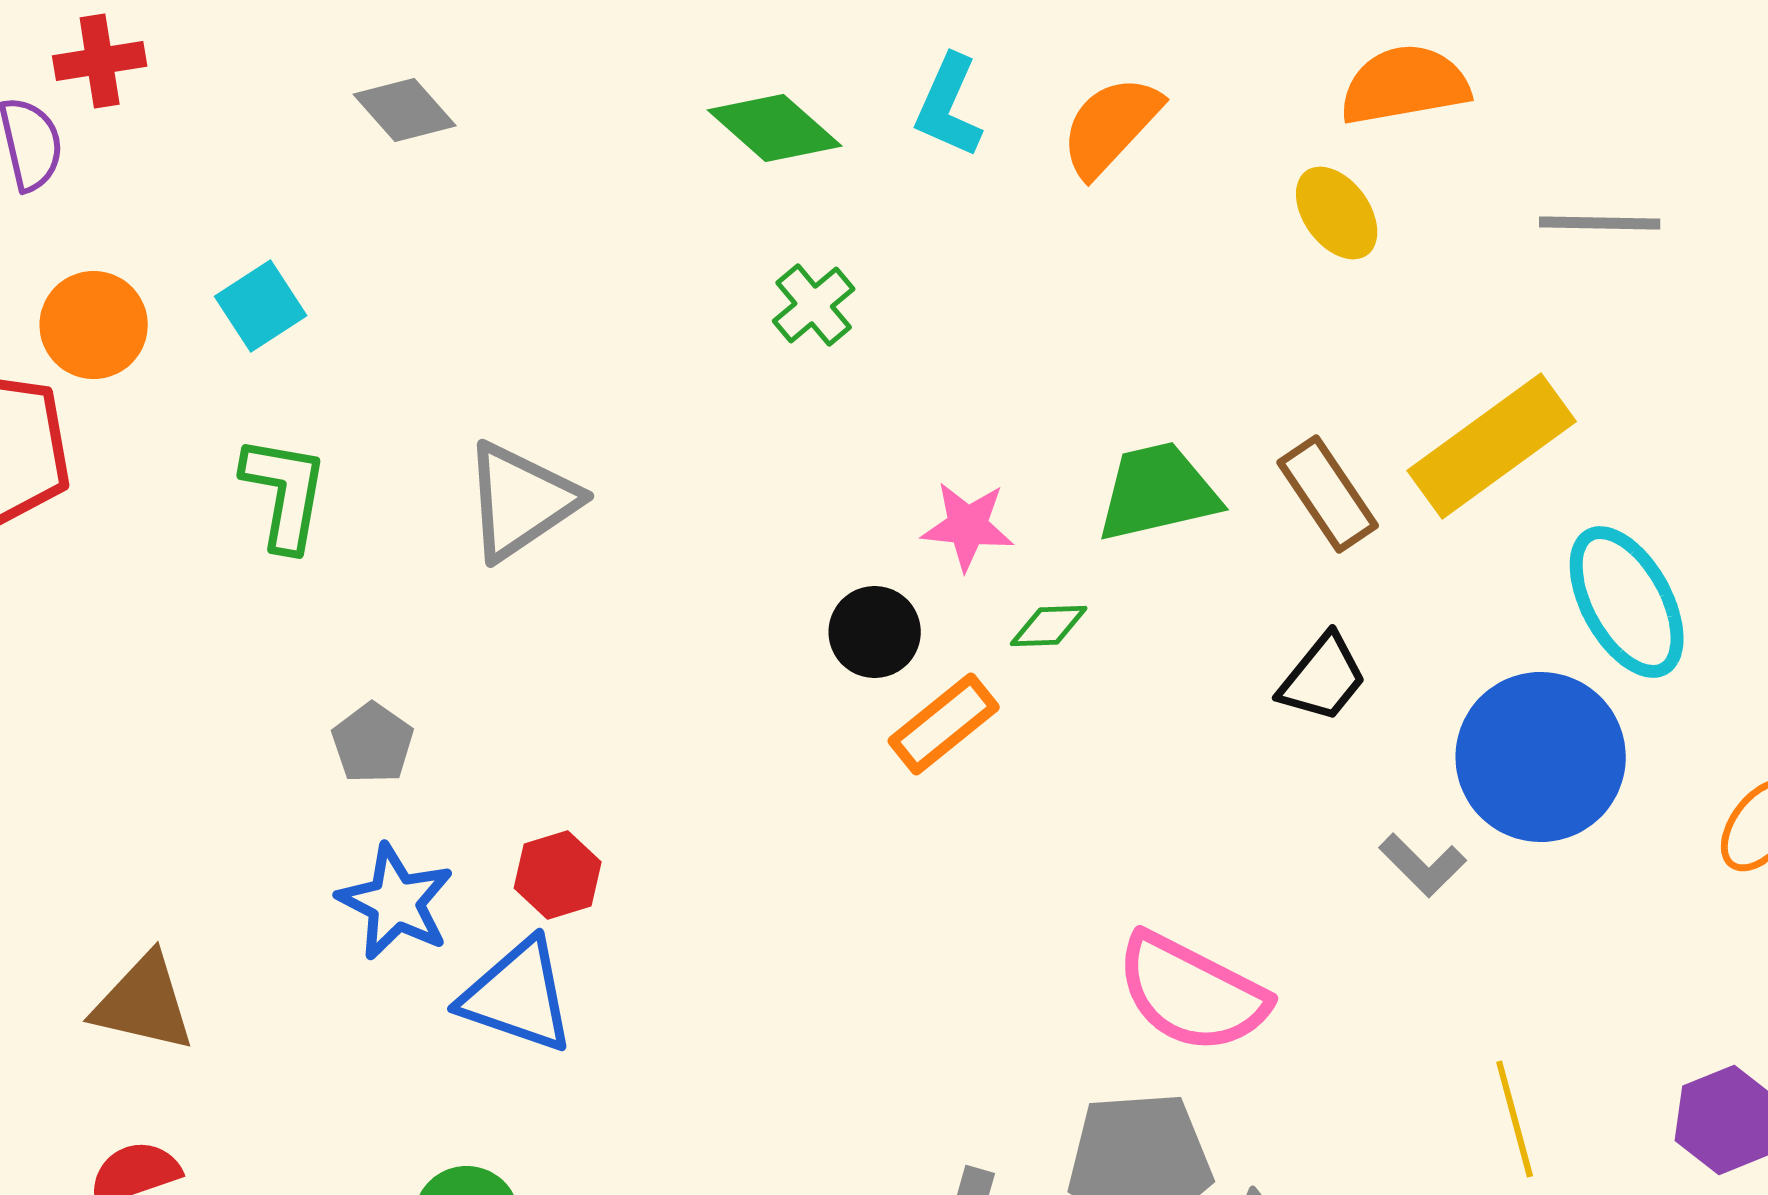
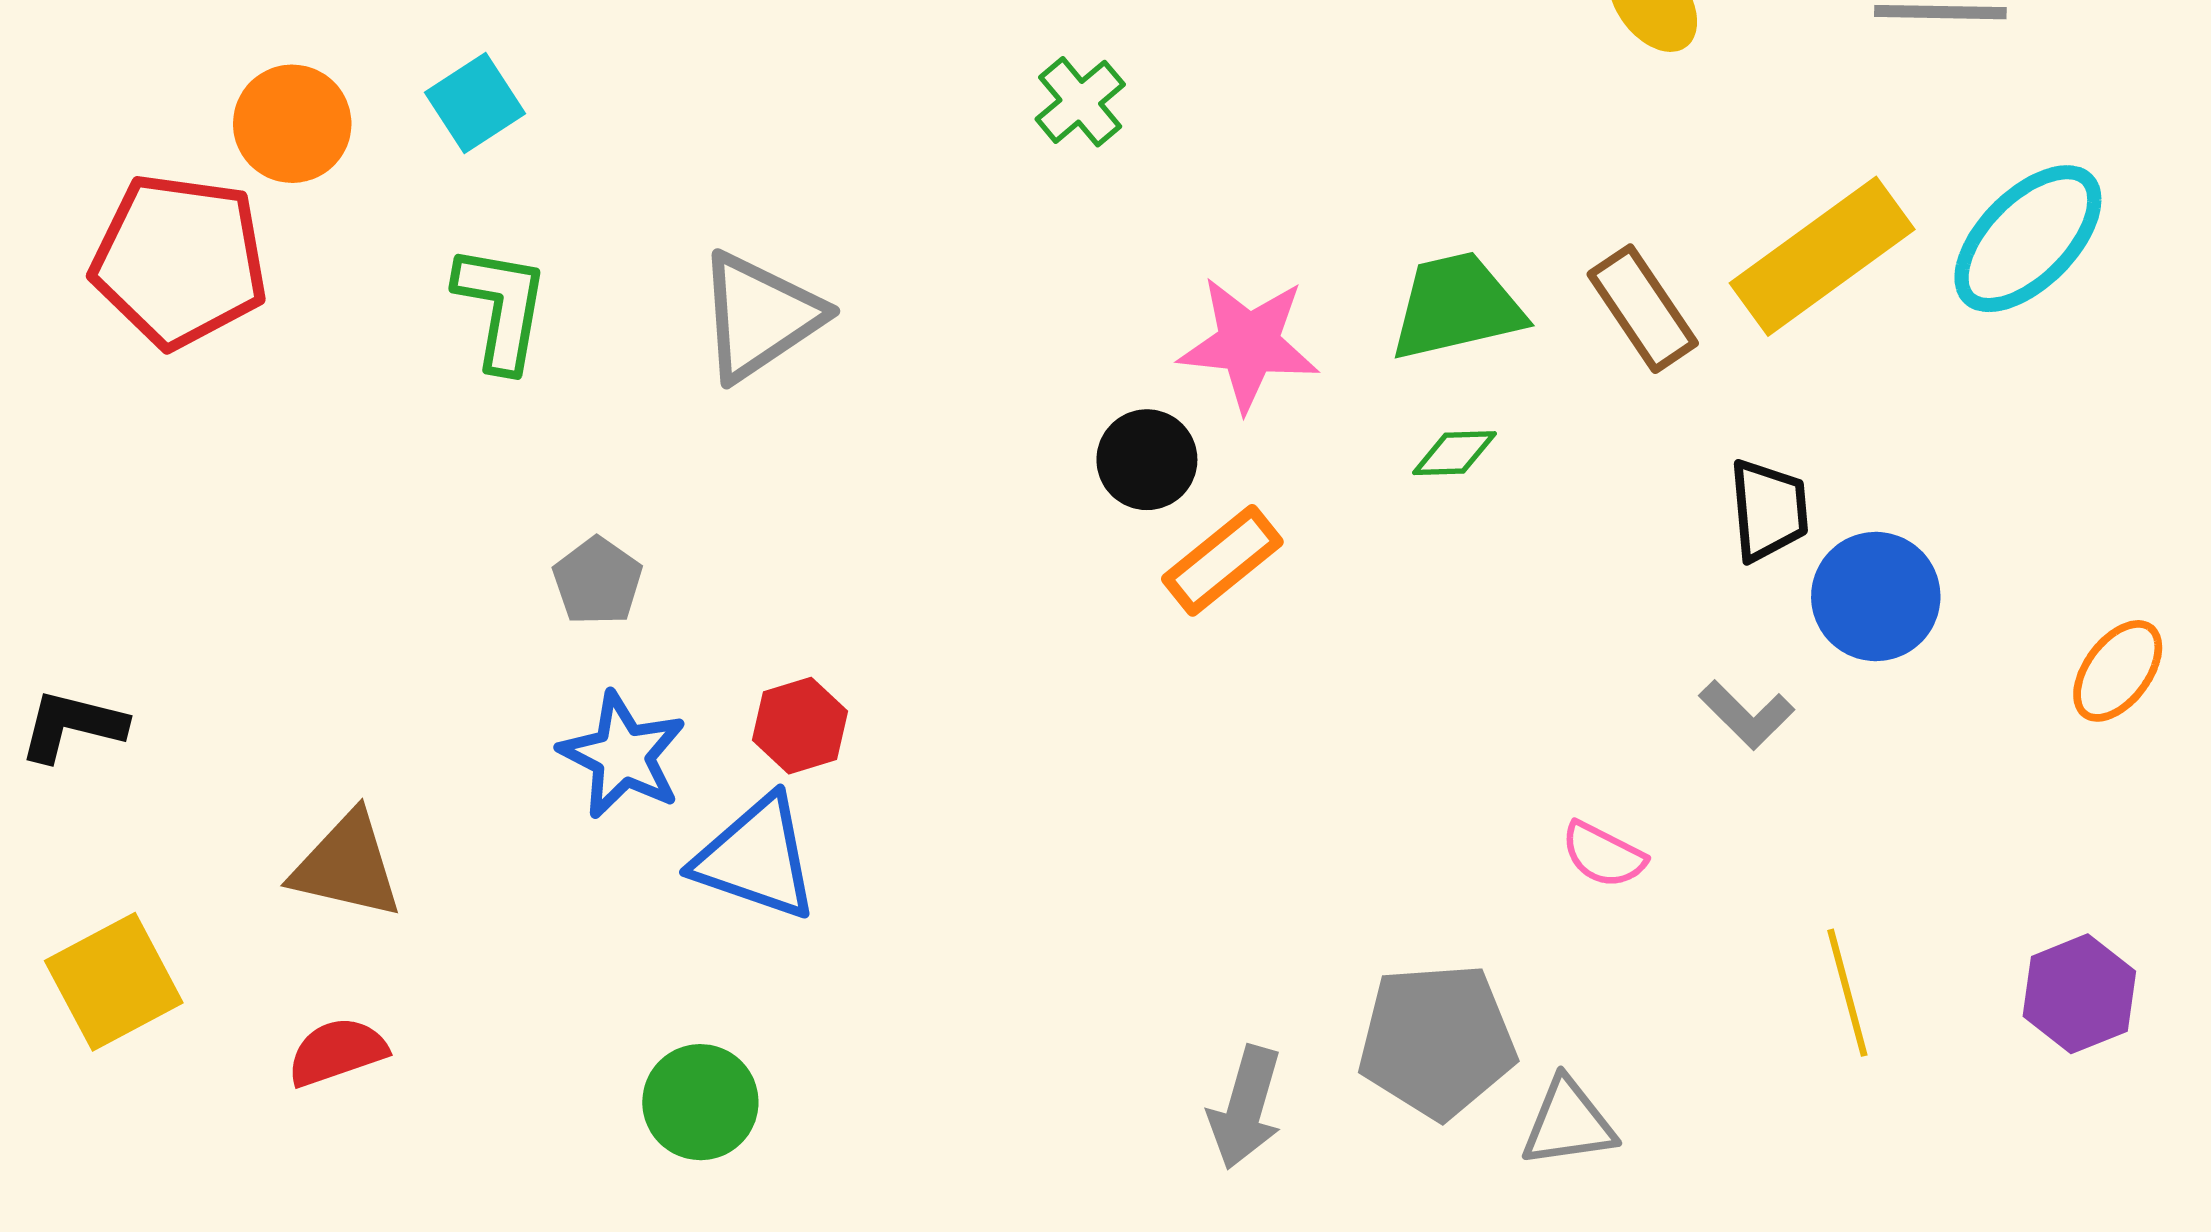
pink star: (968, 526) -> (1249, 344), size x1.4
cyan ellipse: (1627, 602) -> (2028, 239), moved, turned 74
green diamond: (1049, 626) -> (1454, 453), moved
black trapezoid: (1323, 678) -> (1769, 510), moved, turned -44
blue circle: (1541, 757) -> (1876, 597), size x0.7
pink semicircle: (1192, 993) -> (1603, 855), moved, size x0.5

